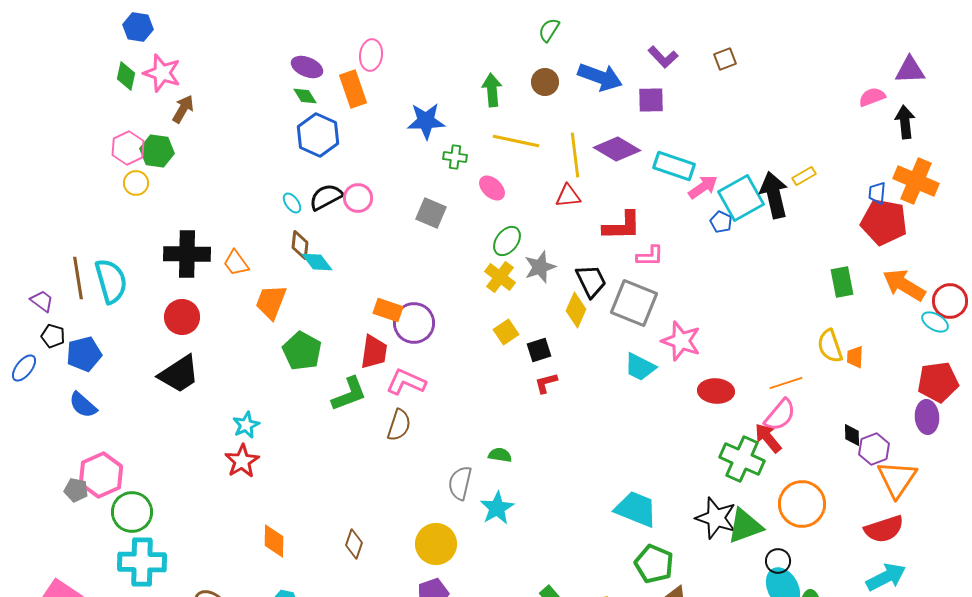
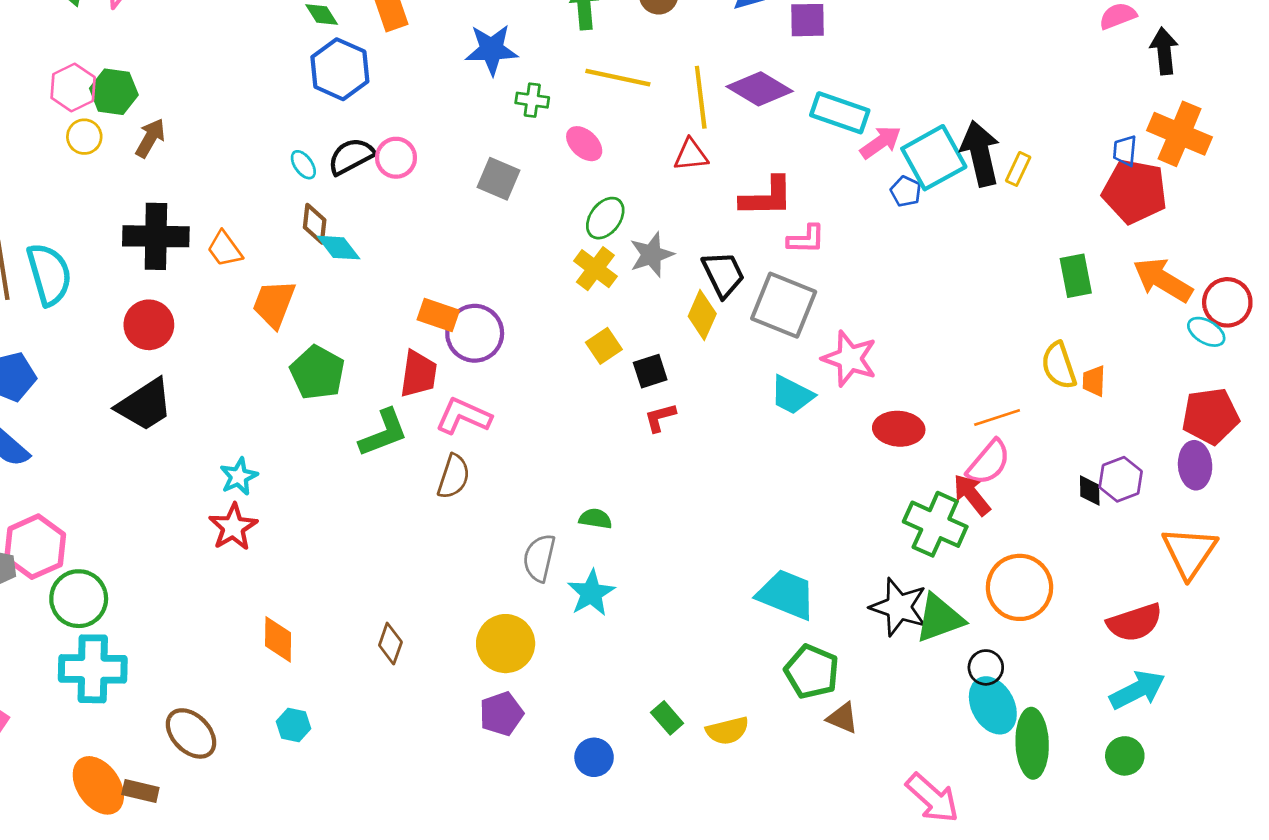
brown arrow: (183, 109) -> (150, 138), moved
yellow rectangle: (804, 176) -> (1018, 169), moved, turned -35
purple hexagon: (874, 449) -> (1121, 479), moved
orange triangle: (897, 479) -> (1189, 552), moved

